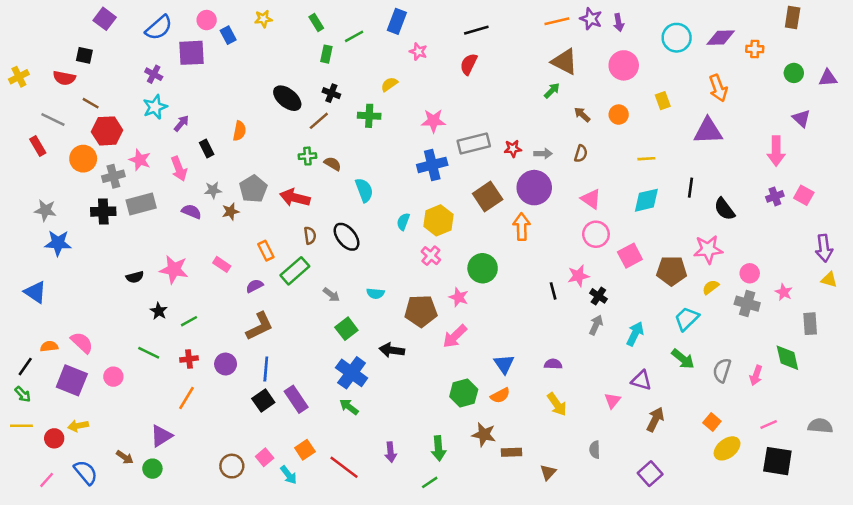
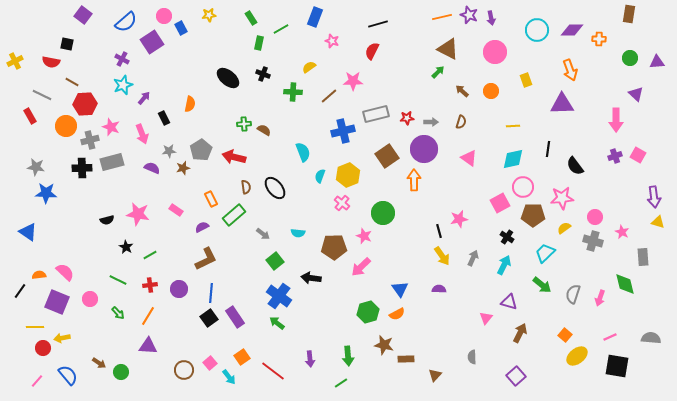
purple square: (192, 53) -> (152, 42), turned -30
brown line: (319, 121) -> (329, 96), moved
pink star: (433, 121) -> (353, 81), moved
cyan semicircle: (364, 190) -> (303, 152), moved
pink circle: (596, 234) -> (523, 187), moved
black cross: (598, 296) -> (507, 237), moved
green arrow: (23, 394) -> (118, 313), moved
yellow arrow: (557, 404) -> (442, 256), moved
yellow line: (21, 426) -> (35, 327), moved
purple triangle: (161, 436) -> (148, 346), moved, turned 36

